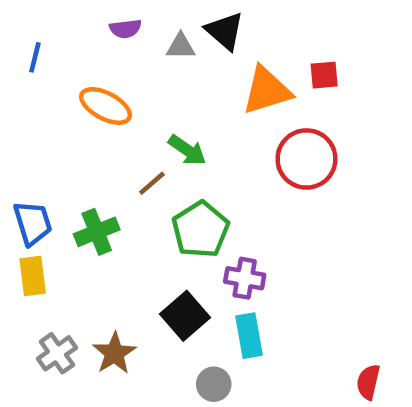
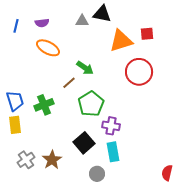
purple semicircle: (125, 29) -> (42, 23), moved
black triangle: (225, 31) -> (102, 14), turned -30

